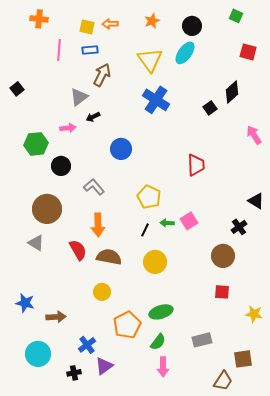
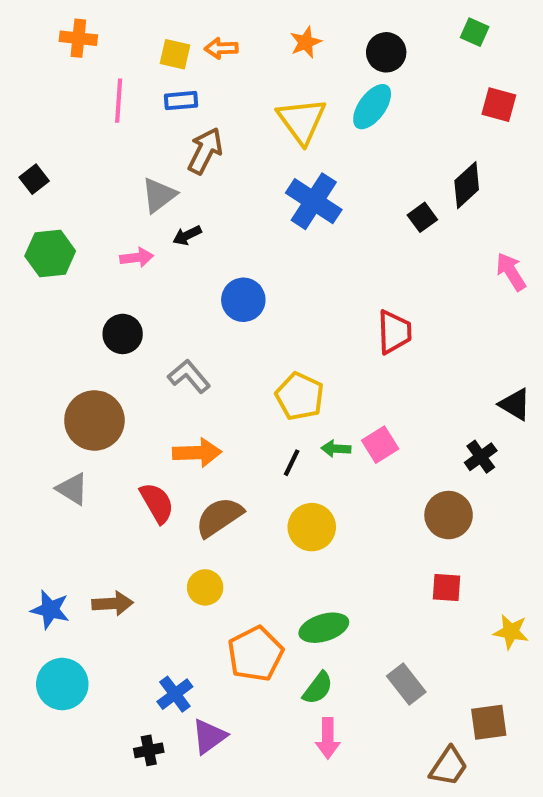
green hexagon: (36, 144) -> (50, 253), moved
orange arrow: (98, 225) -> (197, 453), turned -90
brown semicircle: (109, 257) -> (219, 517), turned -45
brown arrow: (56, 317) -> (113, 604), moved
gray rectangle: (202, 340) -> (406, 684), turned 66
cyan circle: (38, 354) -> (62, 684), moved

